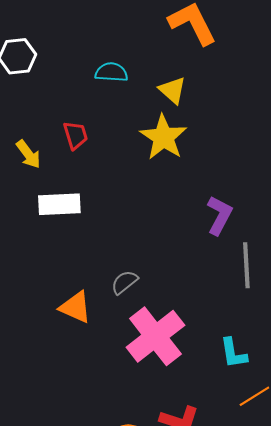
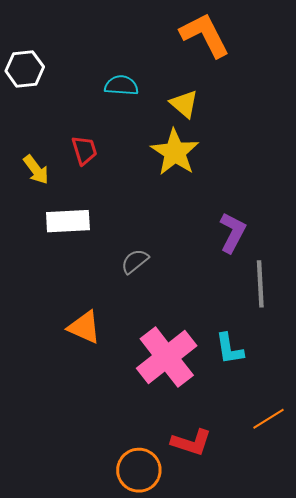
gray semicircle: (124, 282) -> (135, 261), moved
cyan L-shape: (233, 353) -> (229, 349), moved

